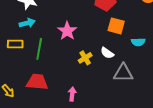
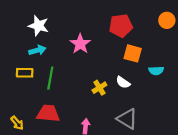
pink star: (67, 31) -> (80, 44), moved
gray triangle: (123, 73) -> (127, 119), moved, turned 30

